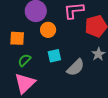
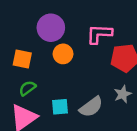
cyan square: (54, 56) -> (60, 107), moved

